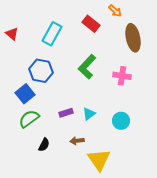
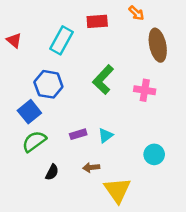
red rectangle: (91, 24) -> (97, 21), moved, turned -42
cyan circle: (121, 121) -> (154, 154), moved

